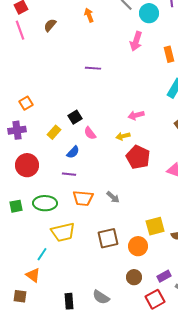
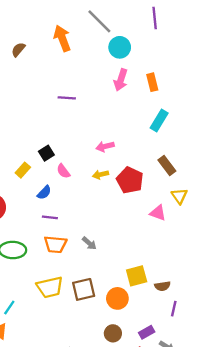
cyan circle: (149, 13) -> (120, 47), moved
orange arrow: (89, 15) -> (62, 38), size x1.6
pink arrow: (136, 41) -> (121, 80), moved
pink arrow: (136, 115) -> (105, 146), moved
red pentagon: (138, 157) -> (130, 180), moved
purple line: (69, 174) -> (50, 217), moved
yellow trapezoid: (63, 232) -> (50, 287), moved

